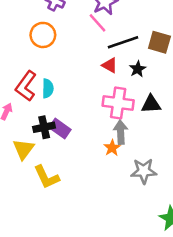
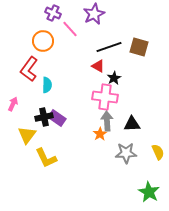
pink line: (98, 23) -> (70, 29), moved
black star: (138, 69) -> (114, 78), moved
red L-shape: (26, 86) -> (29, 69), moved
black triangle: (151, 104) -> (132, 124), moved

